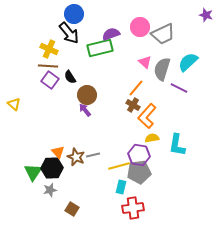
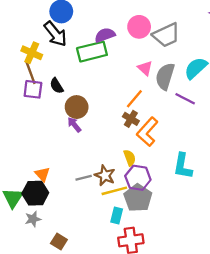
brown line: (48, 66) -> (31, 73), turned 66
purple square: (50, 80) -> (33, 89), turned -30
yellow semicircle: (152, 138) -> (130, 158), moved, turned 80
brown star: (76, 157) -> (105, 175), moved
gray pentagon: (139, 172) -> (138, 198), turned -30

